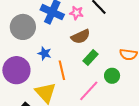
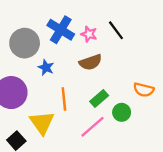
blue star: (45, 53) -> (46, 67), moved
green rectangle: (90, 57) -> (99, 99), moved

